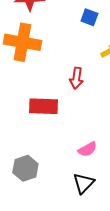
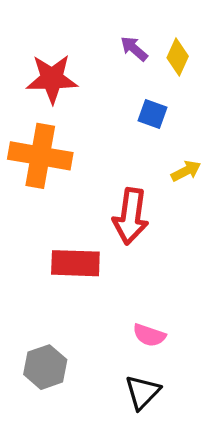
red arrow: (76, 78) -> (131, 216), size x1.5
pink semicircle: (87, 149) -> (149, 335), turned 48

